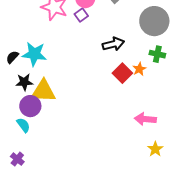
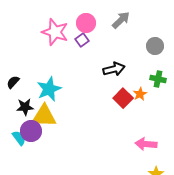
gray circle: (154, 21) -> (155, 46), size x0.6
cyan star: (34, 54) -> (49, 89), moved, turned -30
cyan semicircle: (23, 125) -> (19, 138), moved

